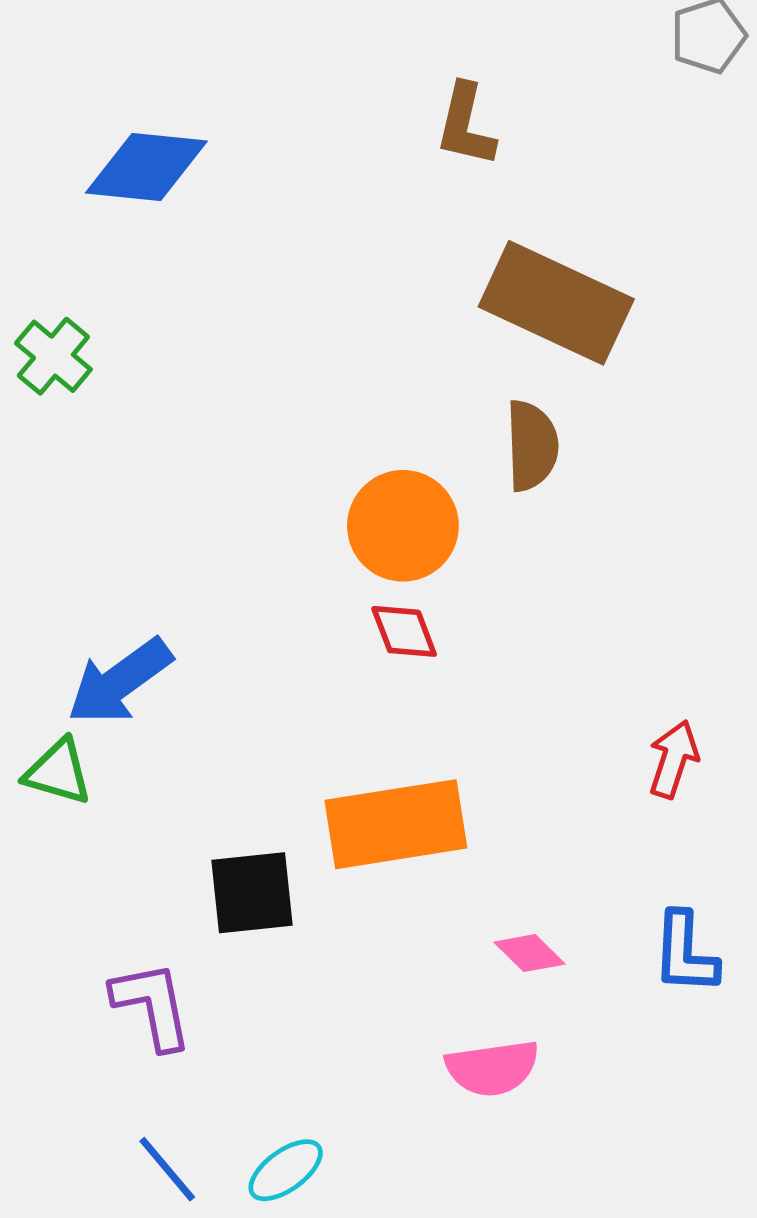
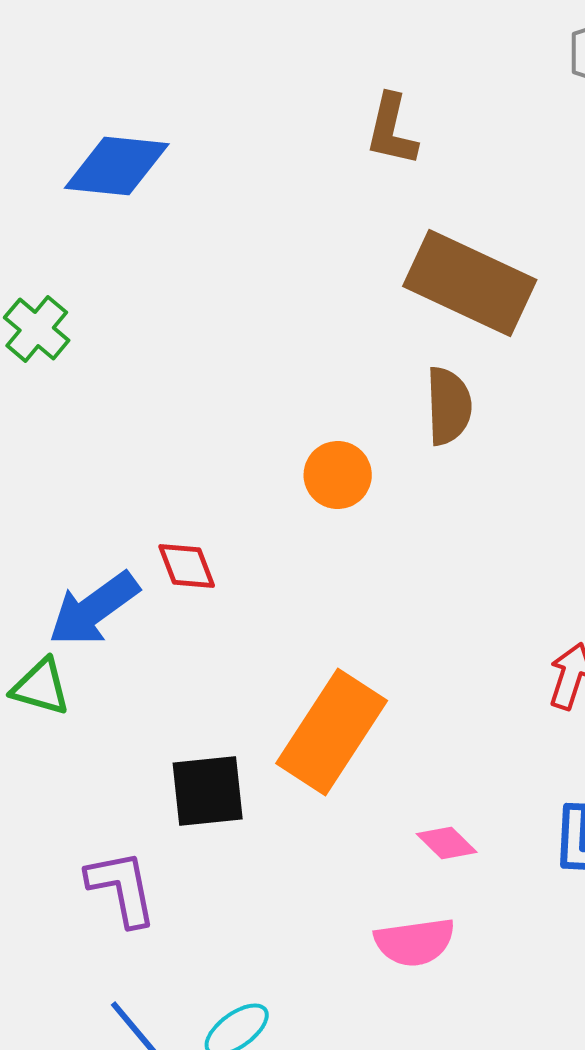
orange circle: (403, 526) -> (338, 475), size x0.7
red diamond: (404, 631) -> (187, 566), moved
orange rectangle: (396, 824) -> (332, 732), turned -48

